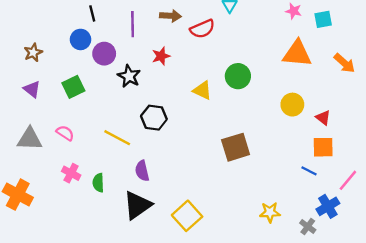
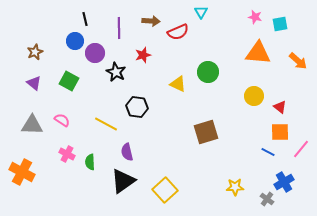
green square: (73, 87) -> (69, 81), turned -36
pink line: (348, 180) -> (301, 149), moved

